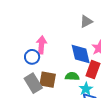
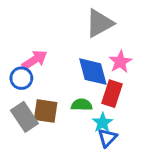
gray triangle: (86, 22) -> (99, 23), size x1.5
pink arrow: (41, 45) -> (35, 60), turned 54

